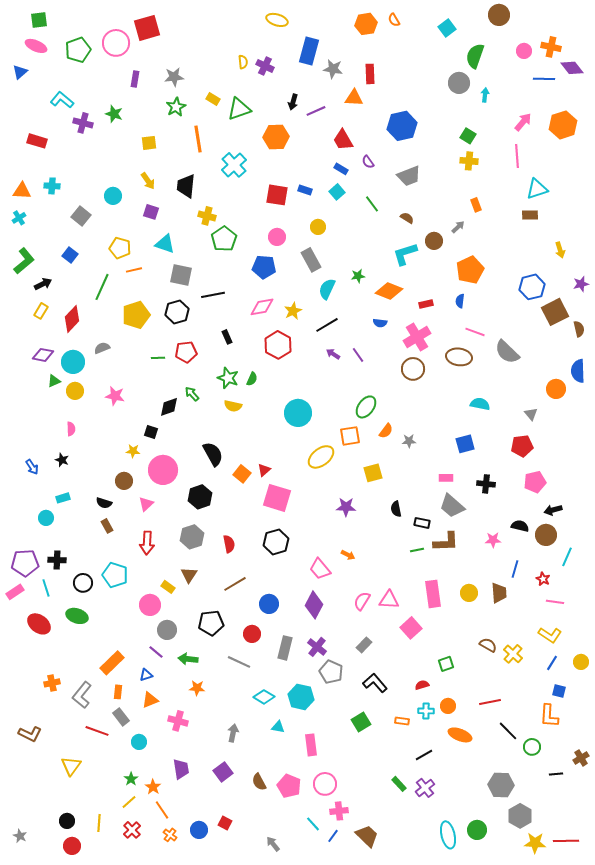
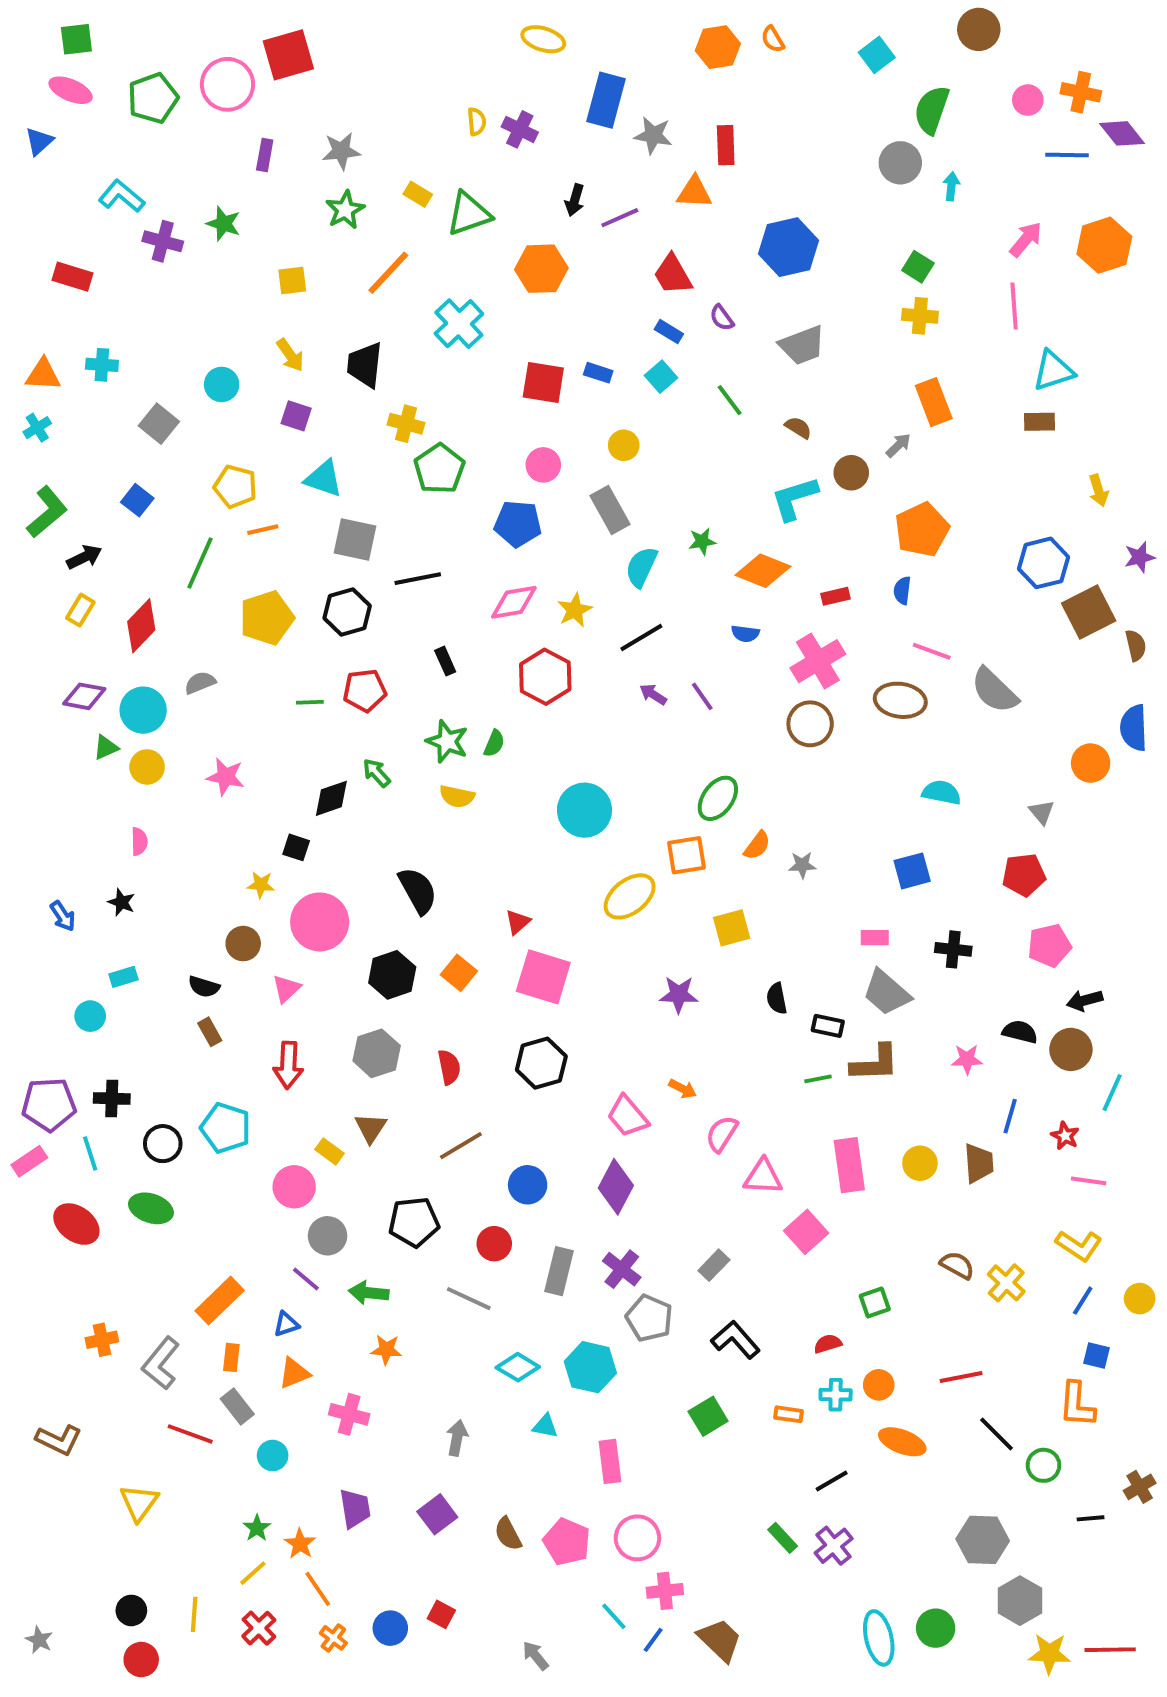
orange line: (198, 139) -> (388, 273), turned 52
orange rectangle: (476, 205) -> (934, 402), size x1.6
orange square: (242, 474) -> (459, 973), moved
pink semicircle: (362, 601) -> (722, 1134), moved

